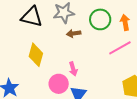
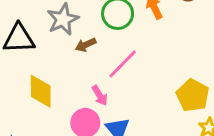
pink line: (120, 48) -> (123, 64), moved

